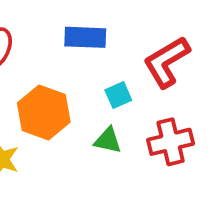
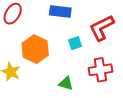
green triangle: (108, 140) -> (66, 83), moved

